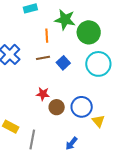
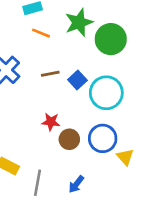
green star: (65, 20) -> (79, 22), turned -30
orange line: (47, 36) -> (41, 33), moved, turned -64
cyan circle: (98, 64) -> (106, 93), moved
blue arrow: (71, 143) -> (76, 184), moved

